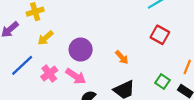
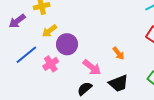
purple circle: (81, 50) -> (67, 44), moved
pink arrow: (76, 76) -> (92, 67), moved

